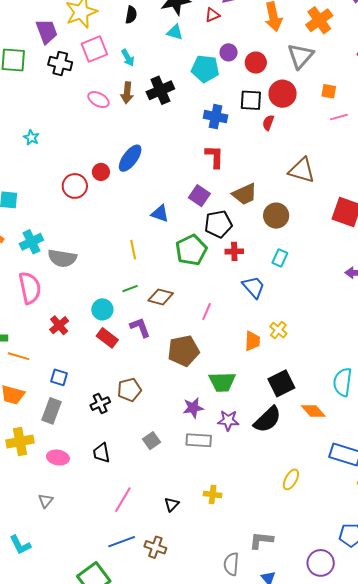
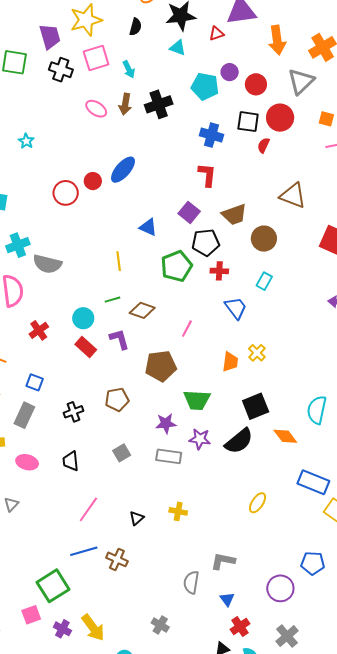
brown pentagon: (129, 390) -> (117, 399), moved

